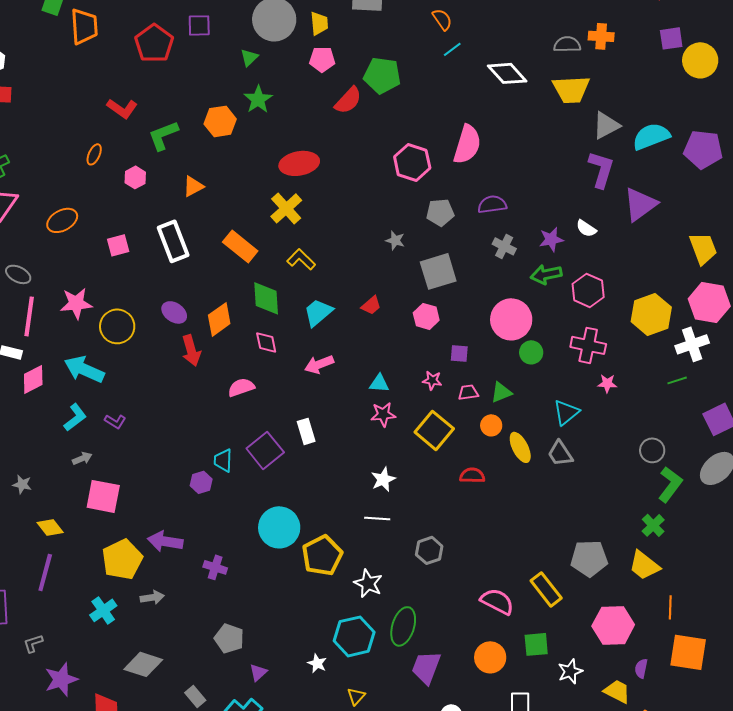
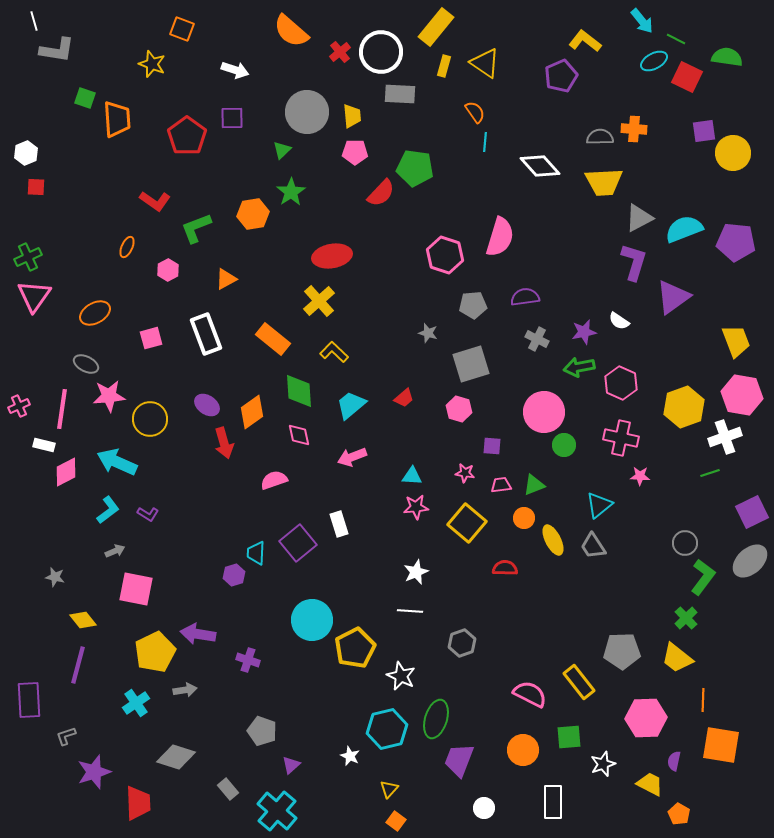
cyan line: (452, 49) -> (485, 142), turned -48
gray ellipse: (18, 274) -> (86, 364), moved

